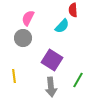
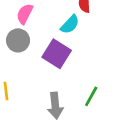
purple square: (52, 60) -> (57, 54), moved

